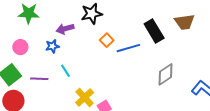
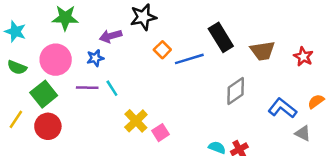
brown trapezoid: (184, 22) -> (263, 51), moved
pink circle: (20, 47) -> (56, 60), size x1.6
purple line: (39, 79) -> (87, 88), moved

